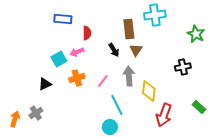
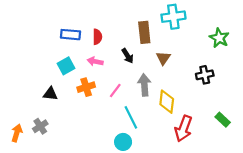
blue rectangle: (63, 19) -> (70, 35), moved
brown triangle: (136, 50) -> (163, 58), moved
pink arrow: (77, 52) -> (95, 61), moved, turned 32
black triangle: (45, 84) -> (50, 94), turned 32

